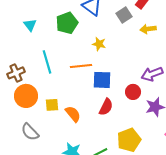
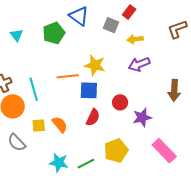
gray square: (124, 15) -> (111, 25), turned -35
yellow star: (99, 44) -> (95, 65), moved, size x1.5
cyan line: (47, 62) -> (34, 89), moved
purple arrow: (152, 74) -> (139, 64), moved
yellow square: (52, 105) -> (39, 125), moved

